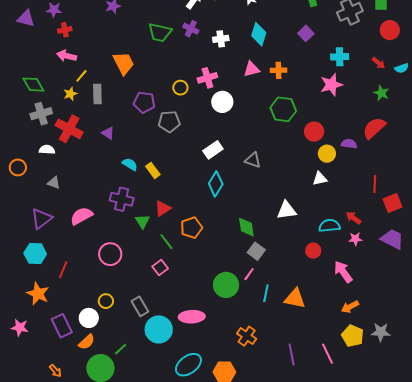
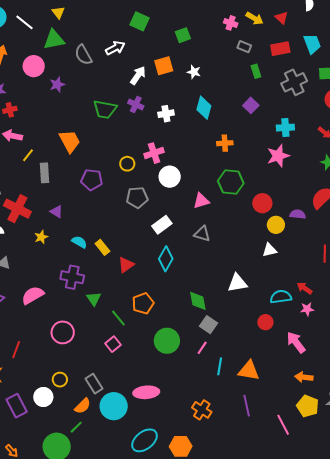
pink triangle: (252, 69) -> (201, 201), moved
yellow star: (70, 94) -> (41, 237), moved
gray pentagon: (169, 122) -> (137, 197), moved
red triangle: (163, 208) -> (126, 265), moved
green circle: (226, 285) -> (167, 341), moved
orange arrow: (350, 307) -> (304, 377), turned 36
orange semicircle: (87, 342) -> (83, 406), moved
purple line: (292, 354) -> (247, 406), moved

